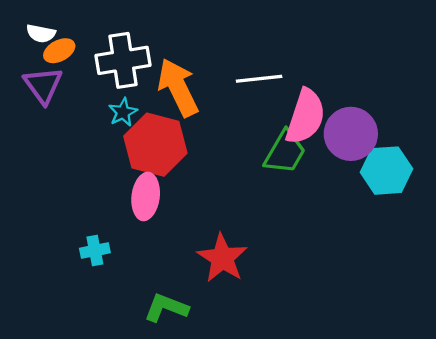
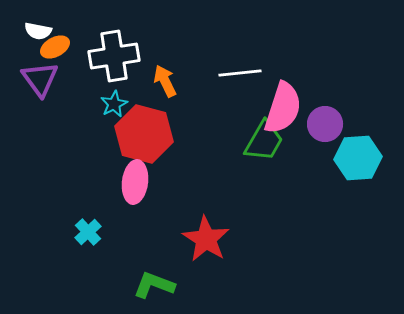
orange arrow: (178, 87) -> (165, 81), size x0.6
purple circle: (351, 134) -> (325, 124), size x0.7
cyan cross: (95, 250) -> (88, 232), turned -32

